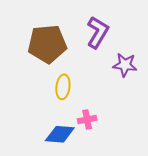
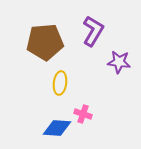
pink cross: (87, 119) -> (83, 114), turned 30

